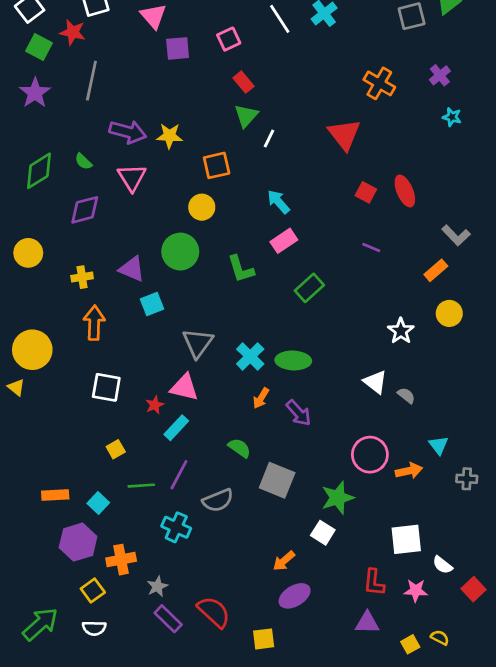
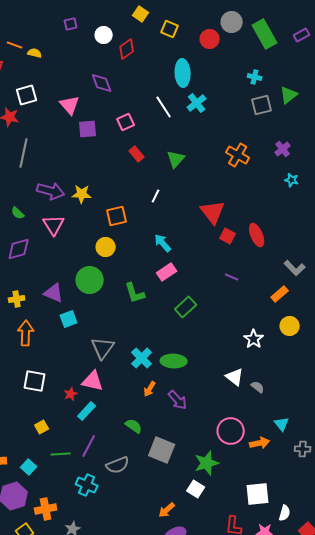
green triangle: (246, 116) -> (176, 159), moved
red triangle: (344, 135) -> (213, 212), moved
white semicircle: (443, 565) -> (285, 513), turned -112

